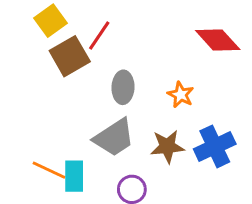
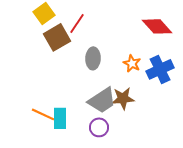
gray trapezoid: (114, 138) -> (102, 100), moved
blue cross: (215, 146) -> (160, 69), moved

